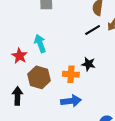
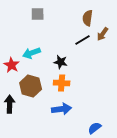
cyan arrow: (40, 43) -> (32, 53), turned -90
black star: (88, 64) -> (61, 62), moved

